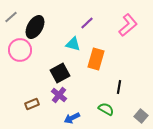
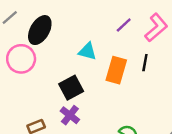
purple line: (87, 23) -> (124, 25), moved
black line: (119, 87) -> (145, 63), moved

